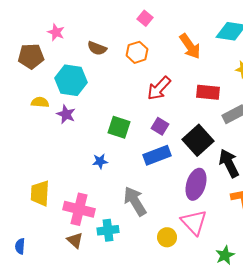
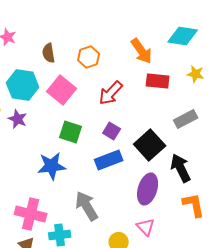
pink square: (145, 18) -> (62, 90), moved, size x1.8
brown semicircle: (97, 48) -> (49, 53), turned 60
red rectangle: (208, 92) -> (158, 81), moved
blue star: (100, 161) -> (52, 166), size x1.8
pink triangle: (194, 222) -> (146, 227), size x0.7

